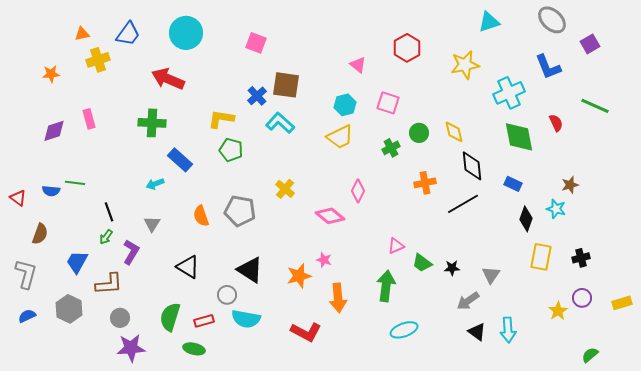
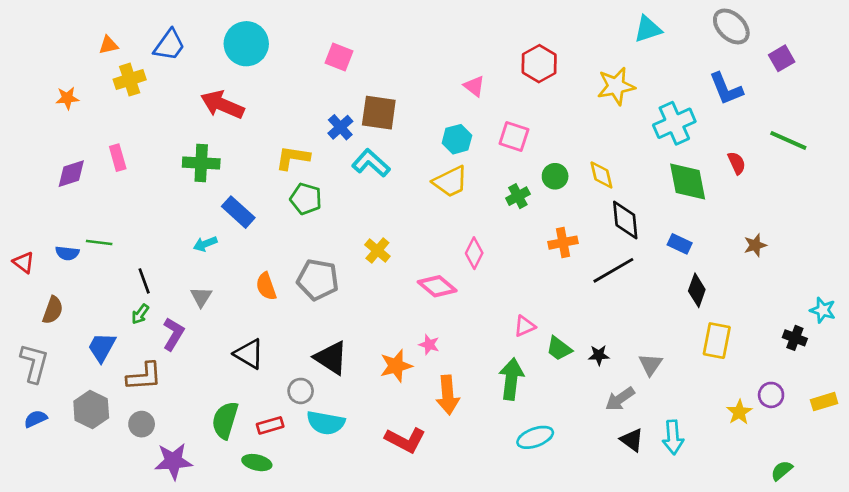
cyan star: (556, 209) -> (823, 310), moved
black cross: (581, 258) -> (795, 338), moved, turned 36
gray circle: (120, 318) -> (142, 424), moved

